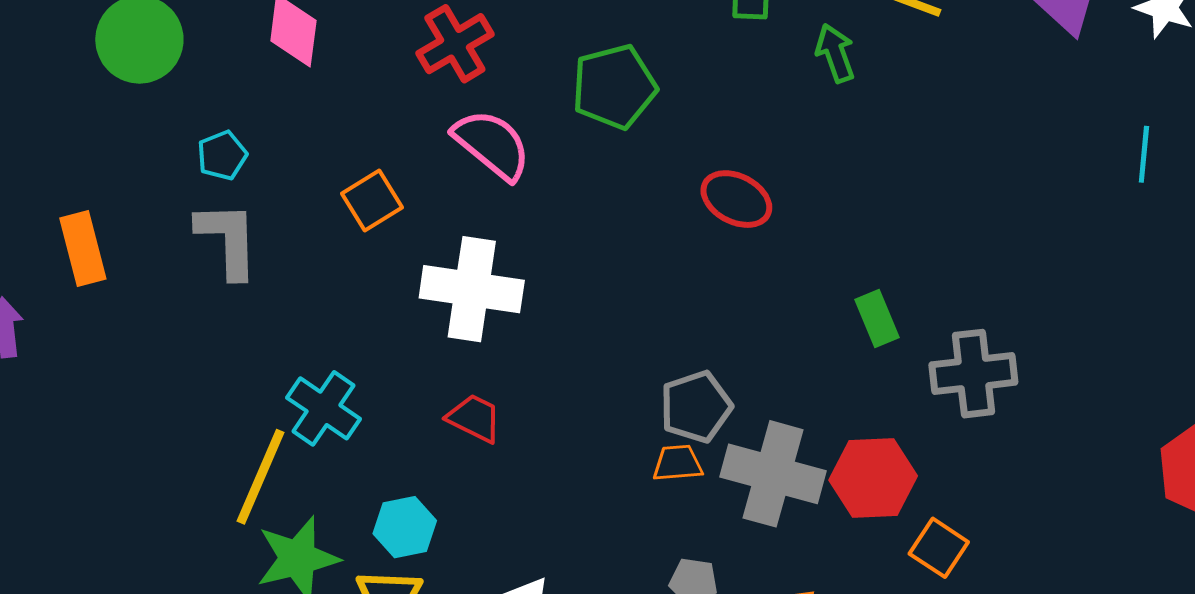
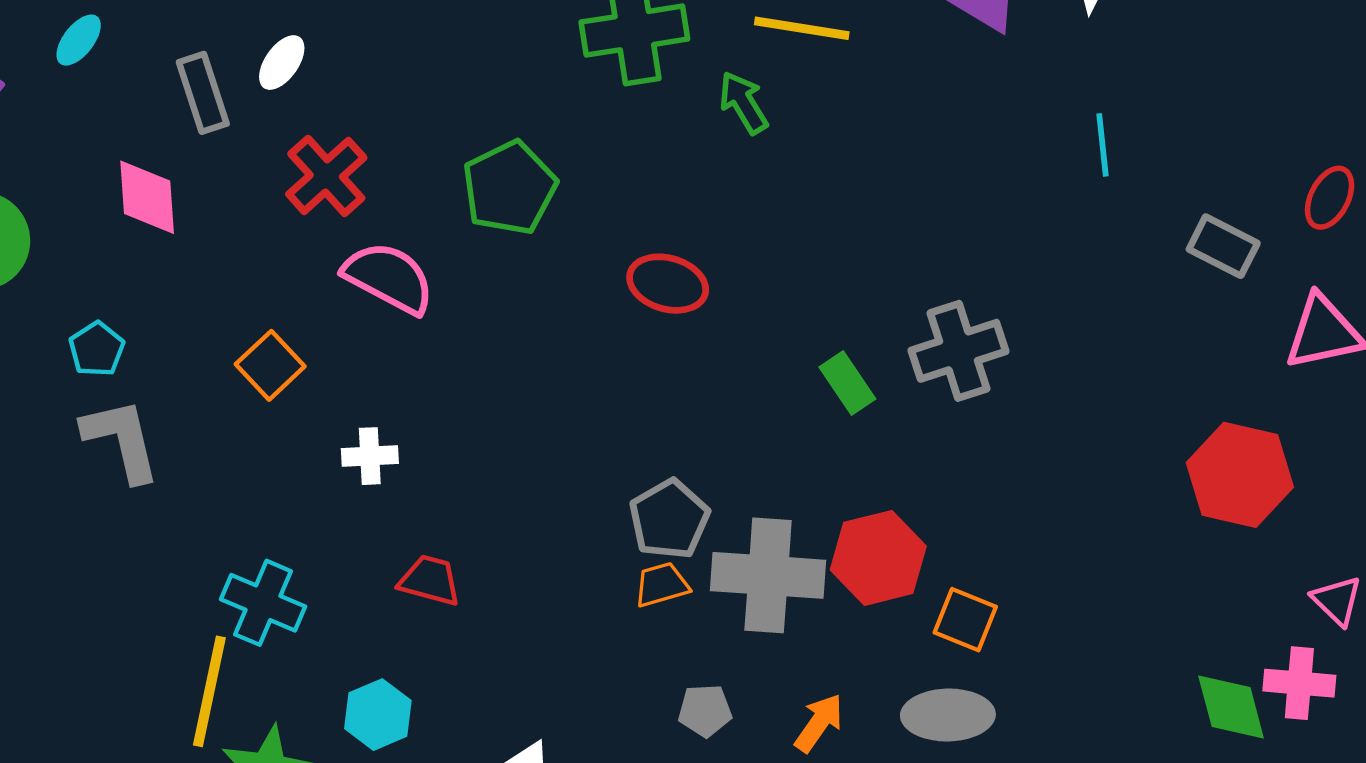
white cross: (472, 289) -> (370, 456), moved, size x0.5
gray cross: (973, 374) -> (959, 351), moved

